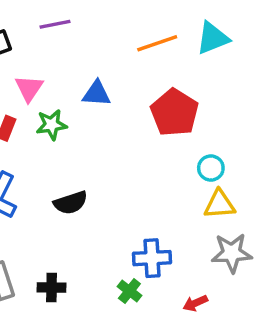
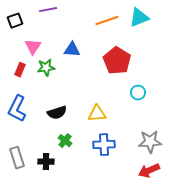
yellow triangle: (220, 204) -> (97, 114), moved
green cross: (129, 291) -> (65, 141), moved
red arrow: (195, 303) -> (149, 171), moved, size x1.5

